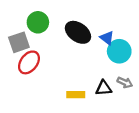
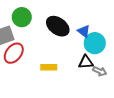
black triangle: (104, 88) -> (86, 62), moved
yellow rectangle: (76, 95) -> (49, 67), moved

